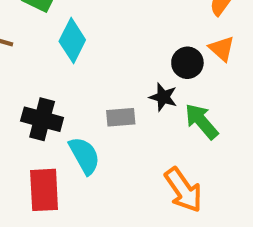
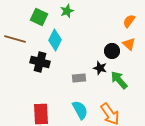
black cross: (42, 119) -> (40, 62), moved
cyan semicircle: (84, 156) -> (80, 110), moved

